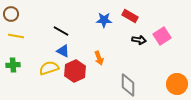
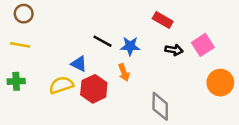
brown circle: (11, 14) -> (24, 14), moved
blue star: (104, 20) -> (130, 46), moved
black line: (61, 31) -> (103, 41), moved
orange circle: (177, 84) -> (220, 83), moved

